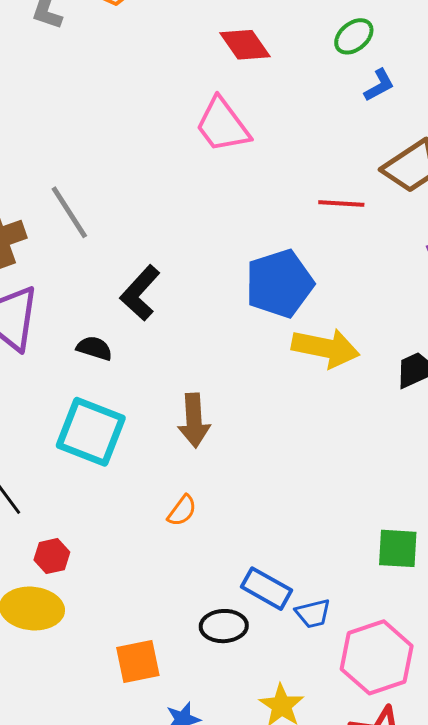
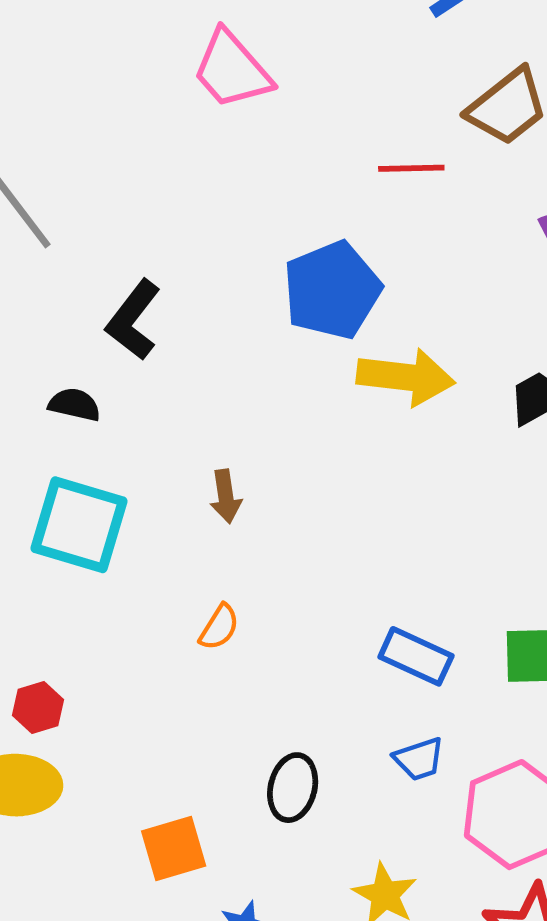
brown arrow: (194, 420) -> (226, 496), size x0.7
blue rectangle: (266, 589) -> (416, 656), moved
black ellipse: (224, 626) -> (293, 788), turned -69

